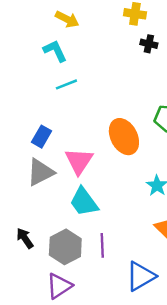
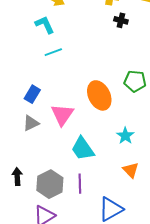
gray triangle: (40, 172) -> (31, 123), size x0.7
cyan trapezoid: (84, 202) -> (83, 149), moved
black arrow: (25, 238) -> (17, 177), turned 30

